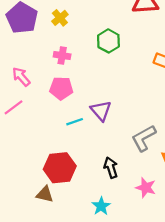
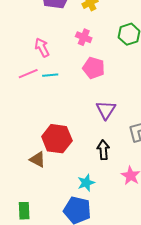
pink pentagon: (61, 88) -> (94, 68), moved
purple triangle: (101, 111) -> (106, 110), moved
cyan line: (75, 122) -> (50, 75), moved

